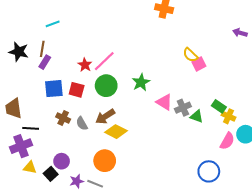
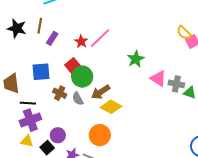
purple rectangle: (45, 62) -> (52, 38), moved
green circle: (106, 86) -> (82, 77), moved
blue square: (54, 89) -> (41, 72), moved
red square: (77, 90) -> (73, 66), turned 35
gray cross: (183, 108) -> (176, 84), turned 35
purple cross: (21, 146) -> (30, 120), moved

